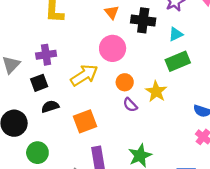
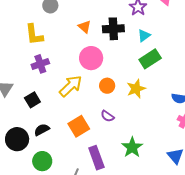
purple cross: (46, 55) -> (40, 64), moved
yellow star: (156, 91) -> (136, 89), turned 30
purple semicircle: (130, 105) -> (107, 116), moved
black semicircle: (50, 107) -> (42, 130), moved

